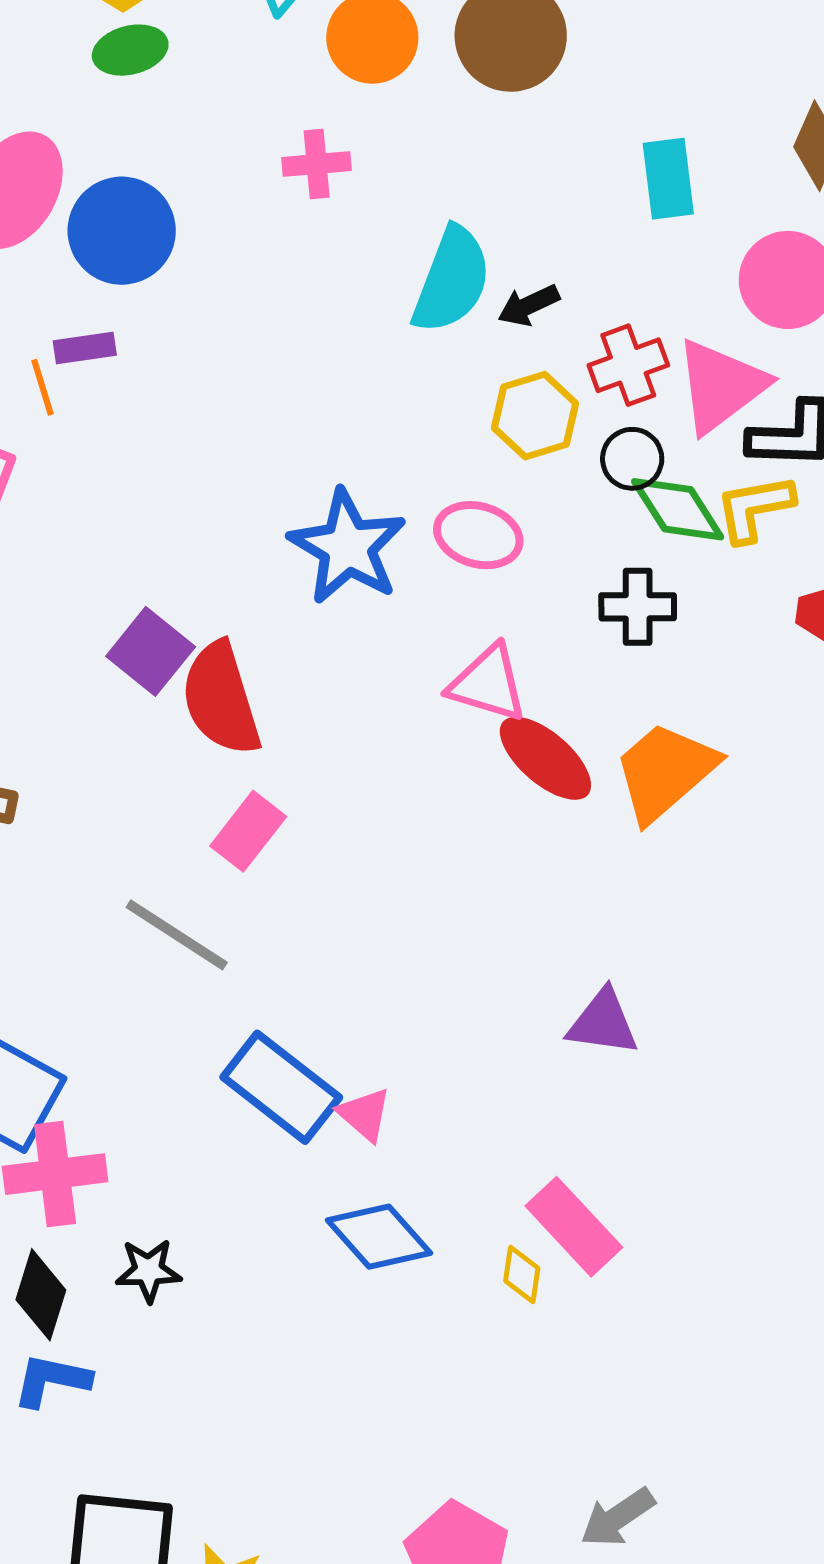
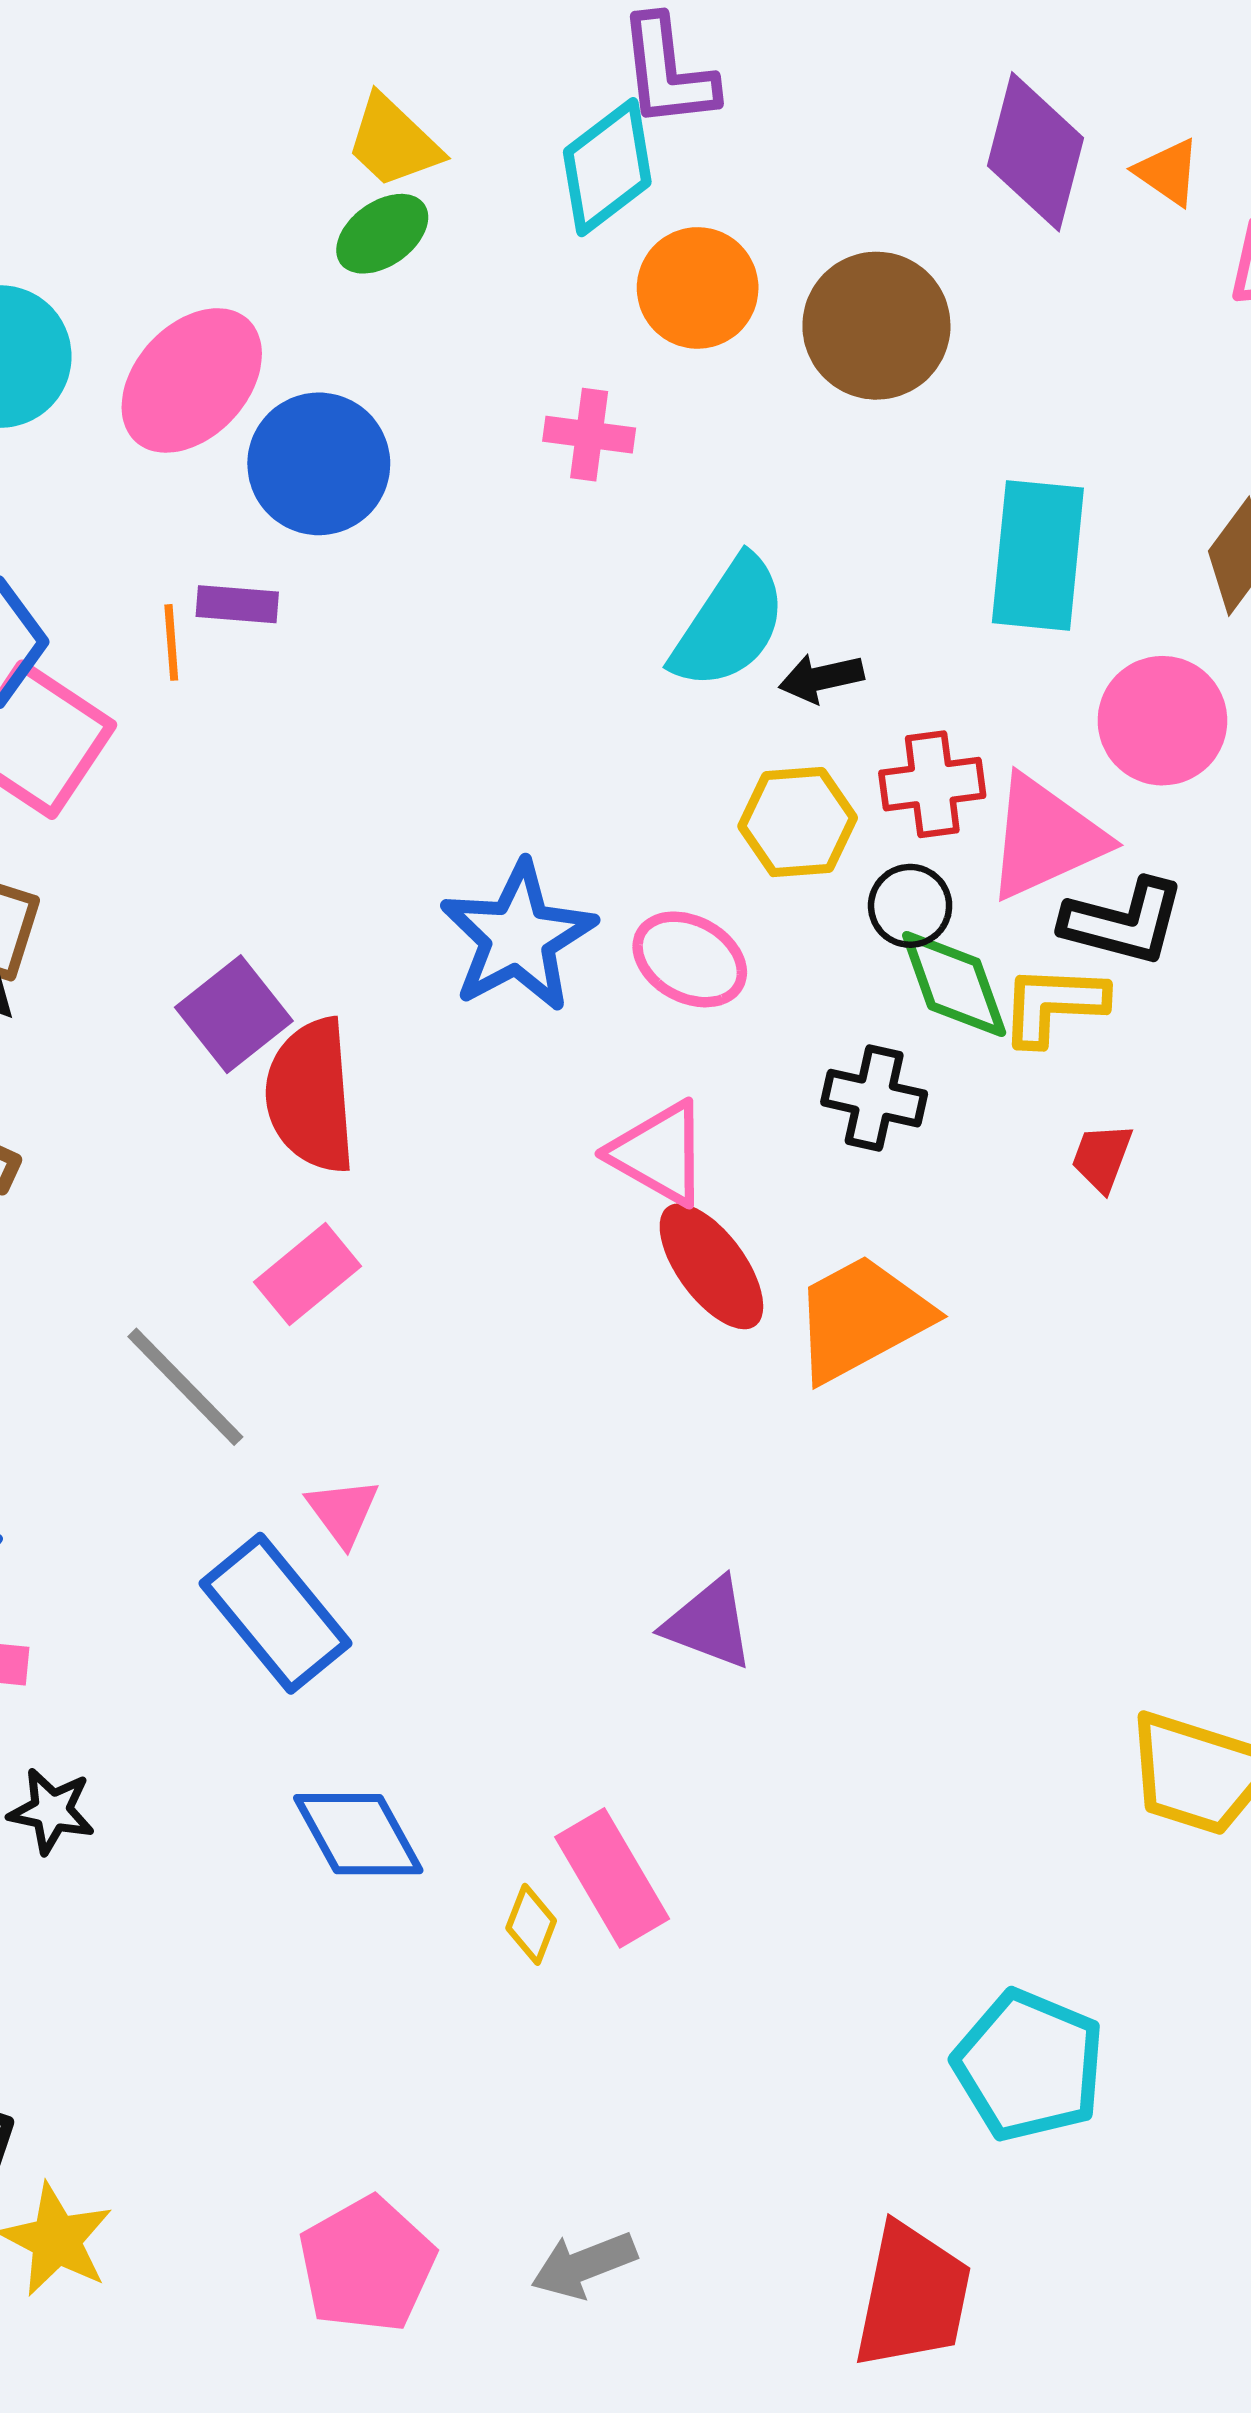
green ellipse: (130, 50) -> (382, 234), turned -34
cyan rectangle: (668, 179) -> (1038, 555), size x1.4
pink triangle: (364, 1114) -> (343, 1512), moved

